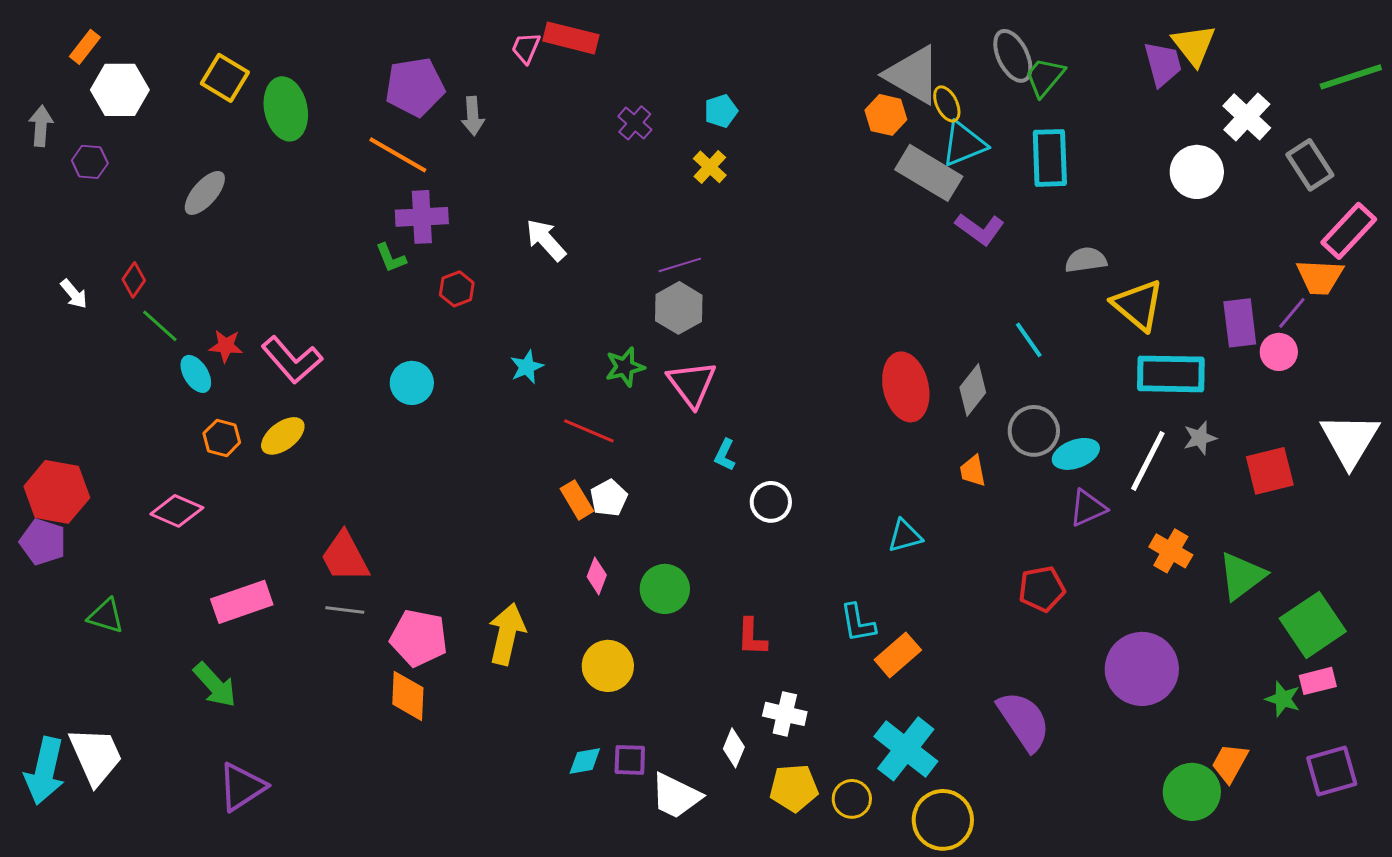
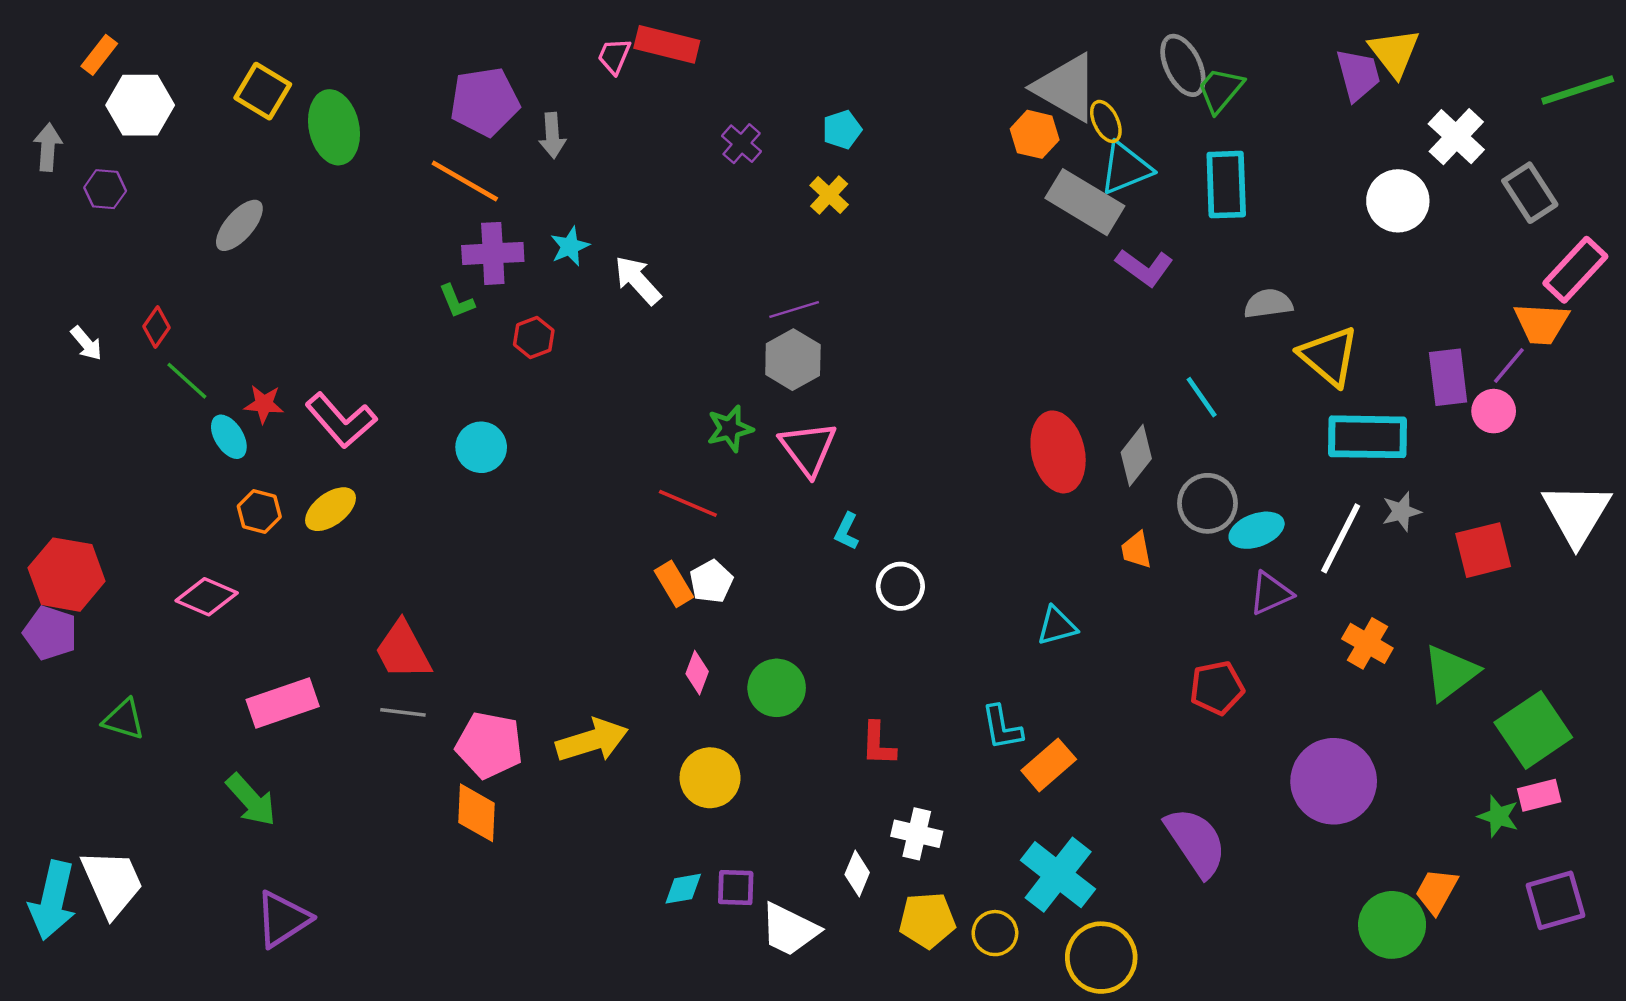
cyan star: (527, 367) -> (570, 246), moved
yellow arrow: (507, 634) -> (592, 740), turned 60

